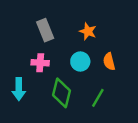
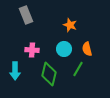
gray rectangle: (45, 30) -> (26, 15), moved
green line: (98, 98) -> (78, 69), moved

